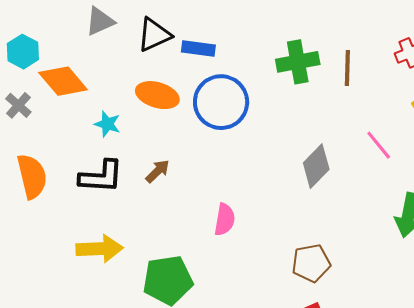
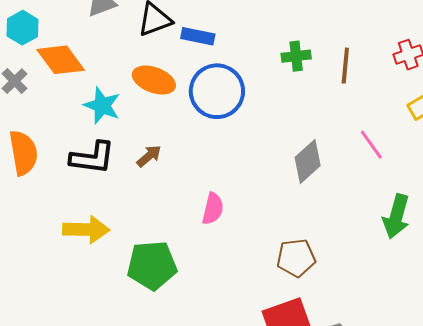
green cross: (298, 62) -> (296, 56), size x0.7
cyan star: (107, 124) -> (102, 106), size x1.4

